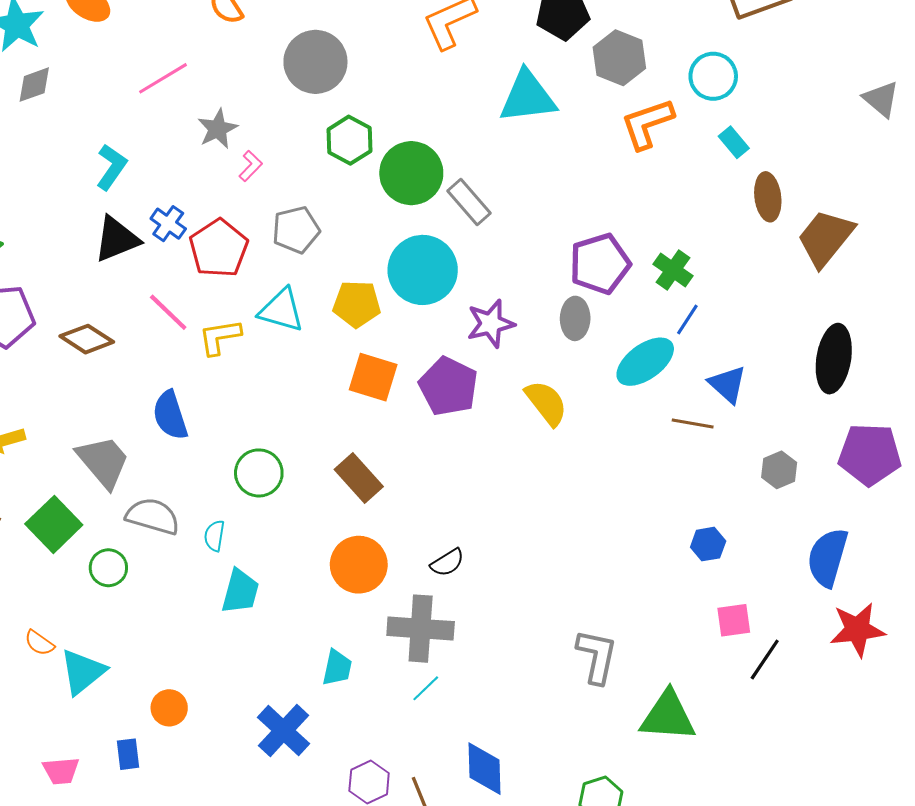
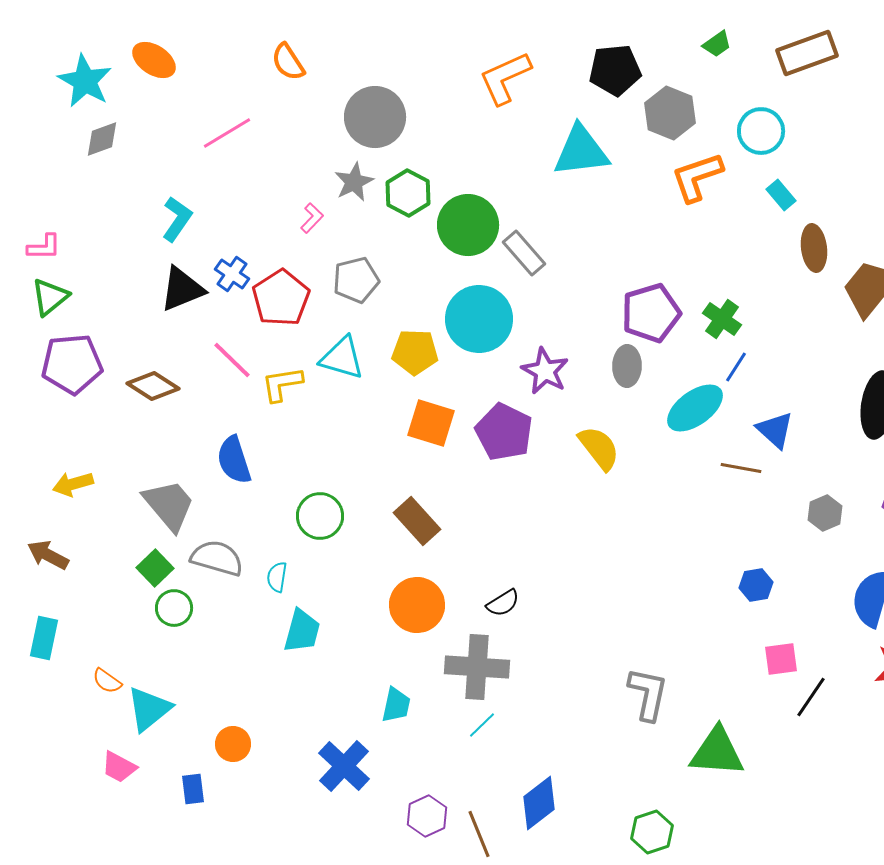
gray star: (218, 129) -> (354, 182), moved
purple star: (491, 324) -> (545, 371), turned -30
green square: (54, 524) -> (155, 568), moved, size x0.7
blue diamond: (484, 769) -> (539, 803), turned 54
pink trapezoid: (61, 771) -> (119, 767), moved, turned 33

